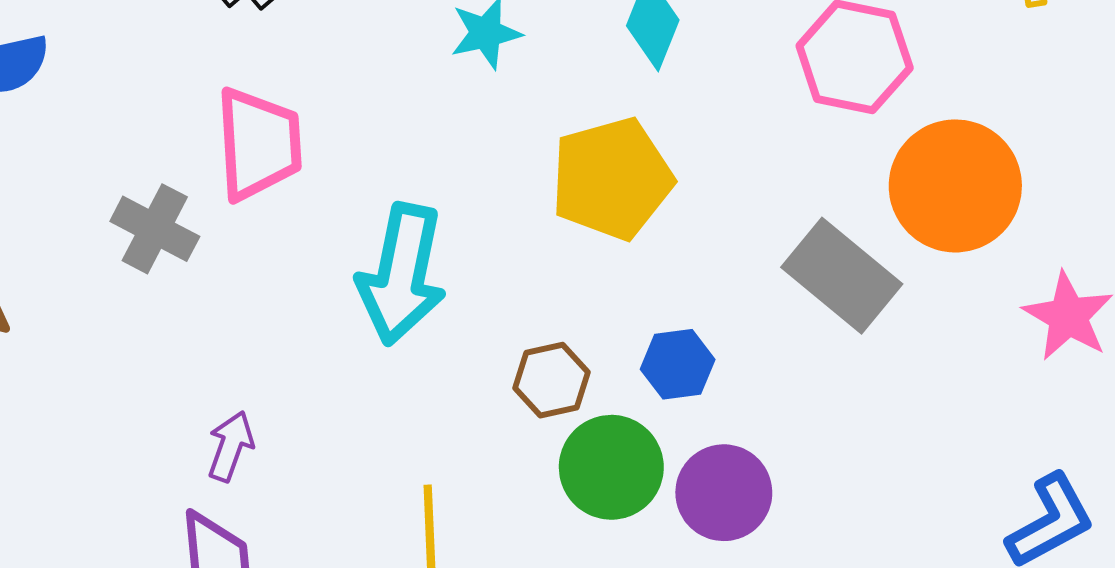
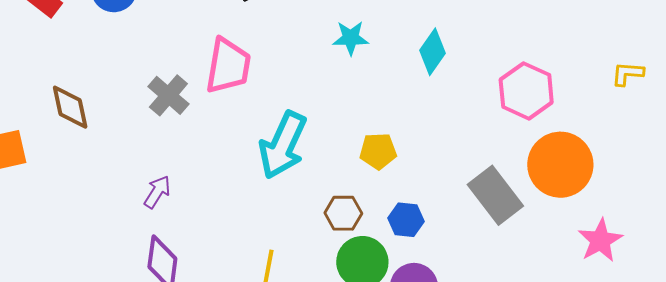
yellow pentagon: (612, 179) -> (378, 151), moved, size x0.6
purple arrow: (231, 446) -> (157, 192), moved

